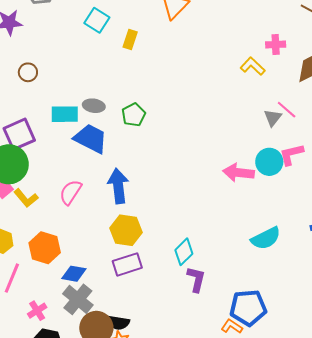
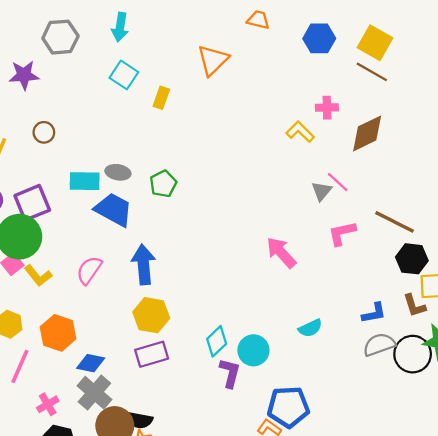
cyan circle: (269, 162) -> (253, 350), moved
pink arrow: (239, 173) -> (281, 253), turned 40
cyan semicircle: (266, 238) -> (310, 328), size x0.7

